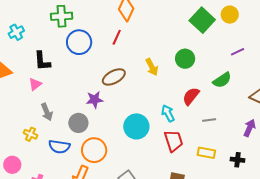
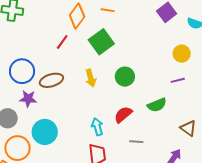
yellow circle: (230, 15) -> (182, 54), moved
green square: (202, 20) -> (101, 42), moved
blue circle: (79, 42) -> (22, 71), moved
cyan circle: (136, 126) -> (45, 132), moved

